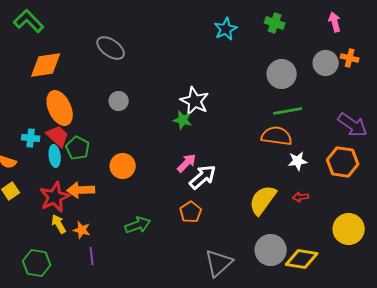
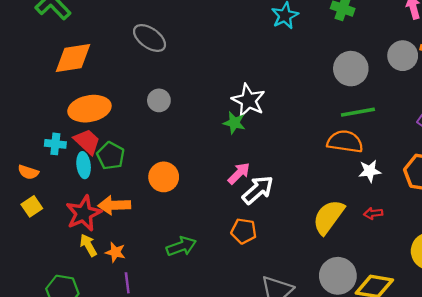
orange ellipse: (60, 108) -> (89, 109), turned -76
orange pentagon: (191, 212) -> (244, 231), turned -30

